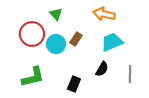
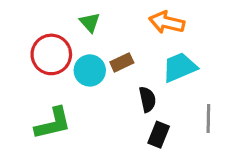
brown rectangle: (76, 39) -> (122, 62), turned 32
black semicircle: (102, 69) -> (147, 99), moved, turned -42
black rectangle: (74, 84) -> (159, 135), moved

